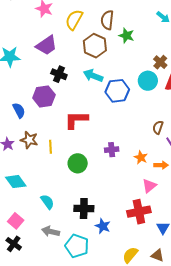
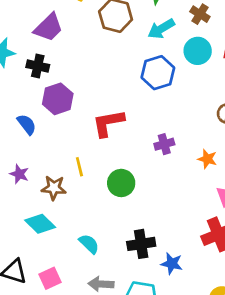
brown cross: (160, 62) -> (200, 14), moved
black cross: (59, 74) -> (38, 66), moved
cyan arrow: (93, 76) -> (161, 29), moved, turned -42
brown star: (29, 140) -> (54, 188), moved
purple cross: (112, 150) -> (164, 144), moved
pink square: (16, 221) -> (50, 278), turned 35

